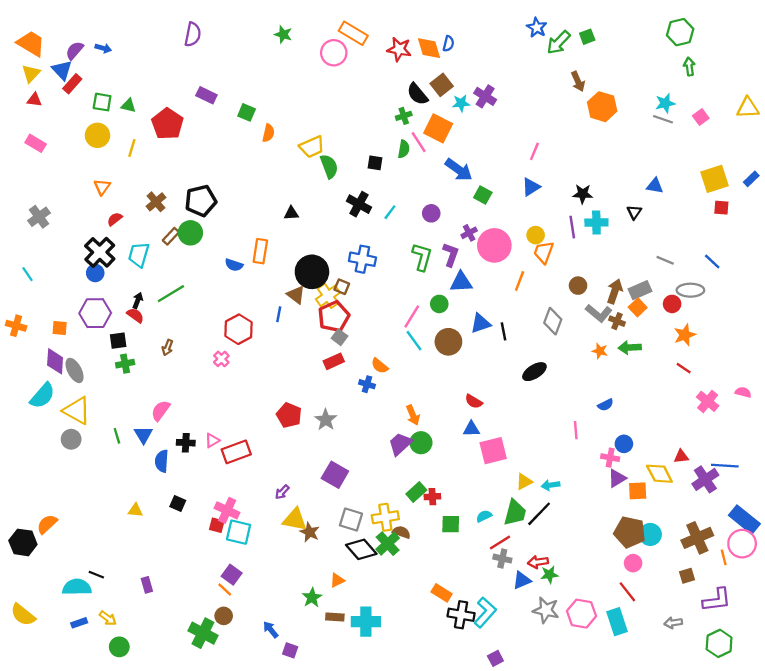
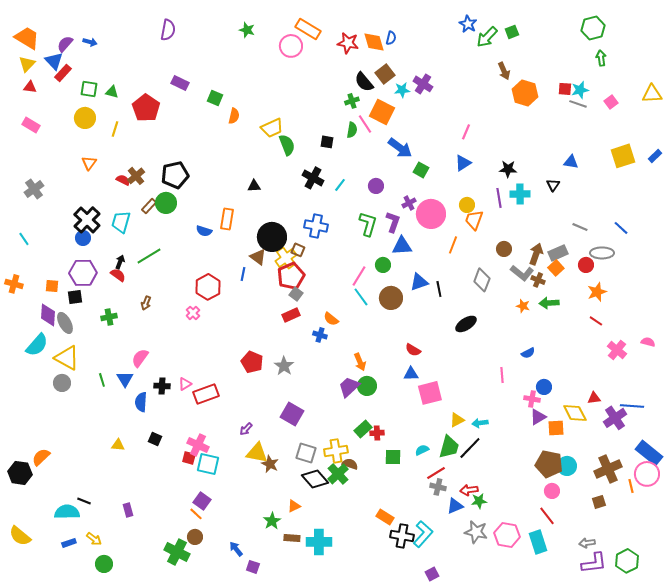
red square: (721, 208) -> (565, 89), moved
red semicircle: (115, 219) -> (123, 180), moved, turned 64
black square: (118, 341) -> (75, 297), moved
purple L-shape: (717, 600) -> (594, 563), moved

